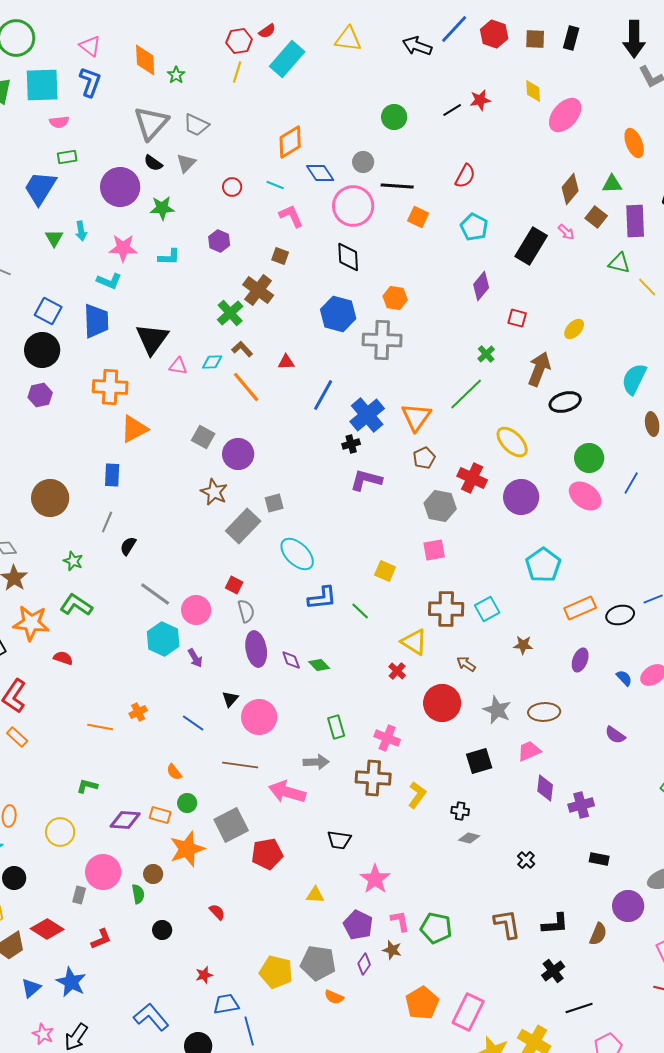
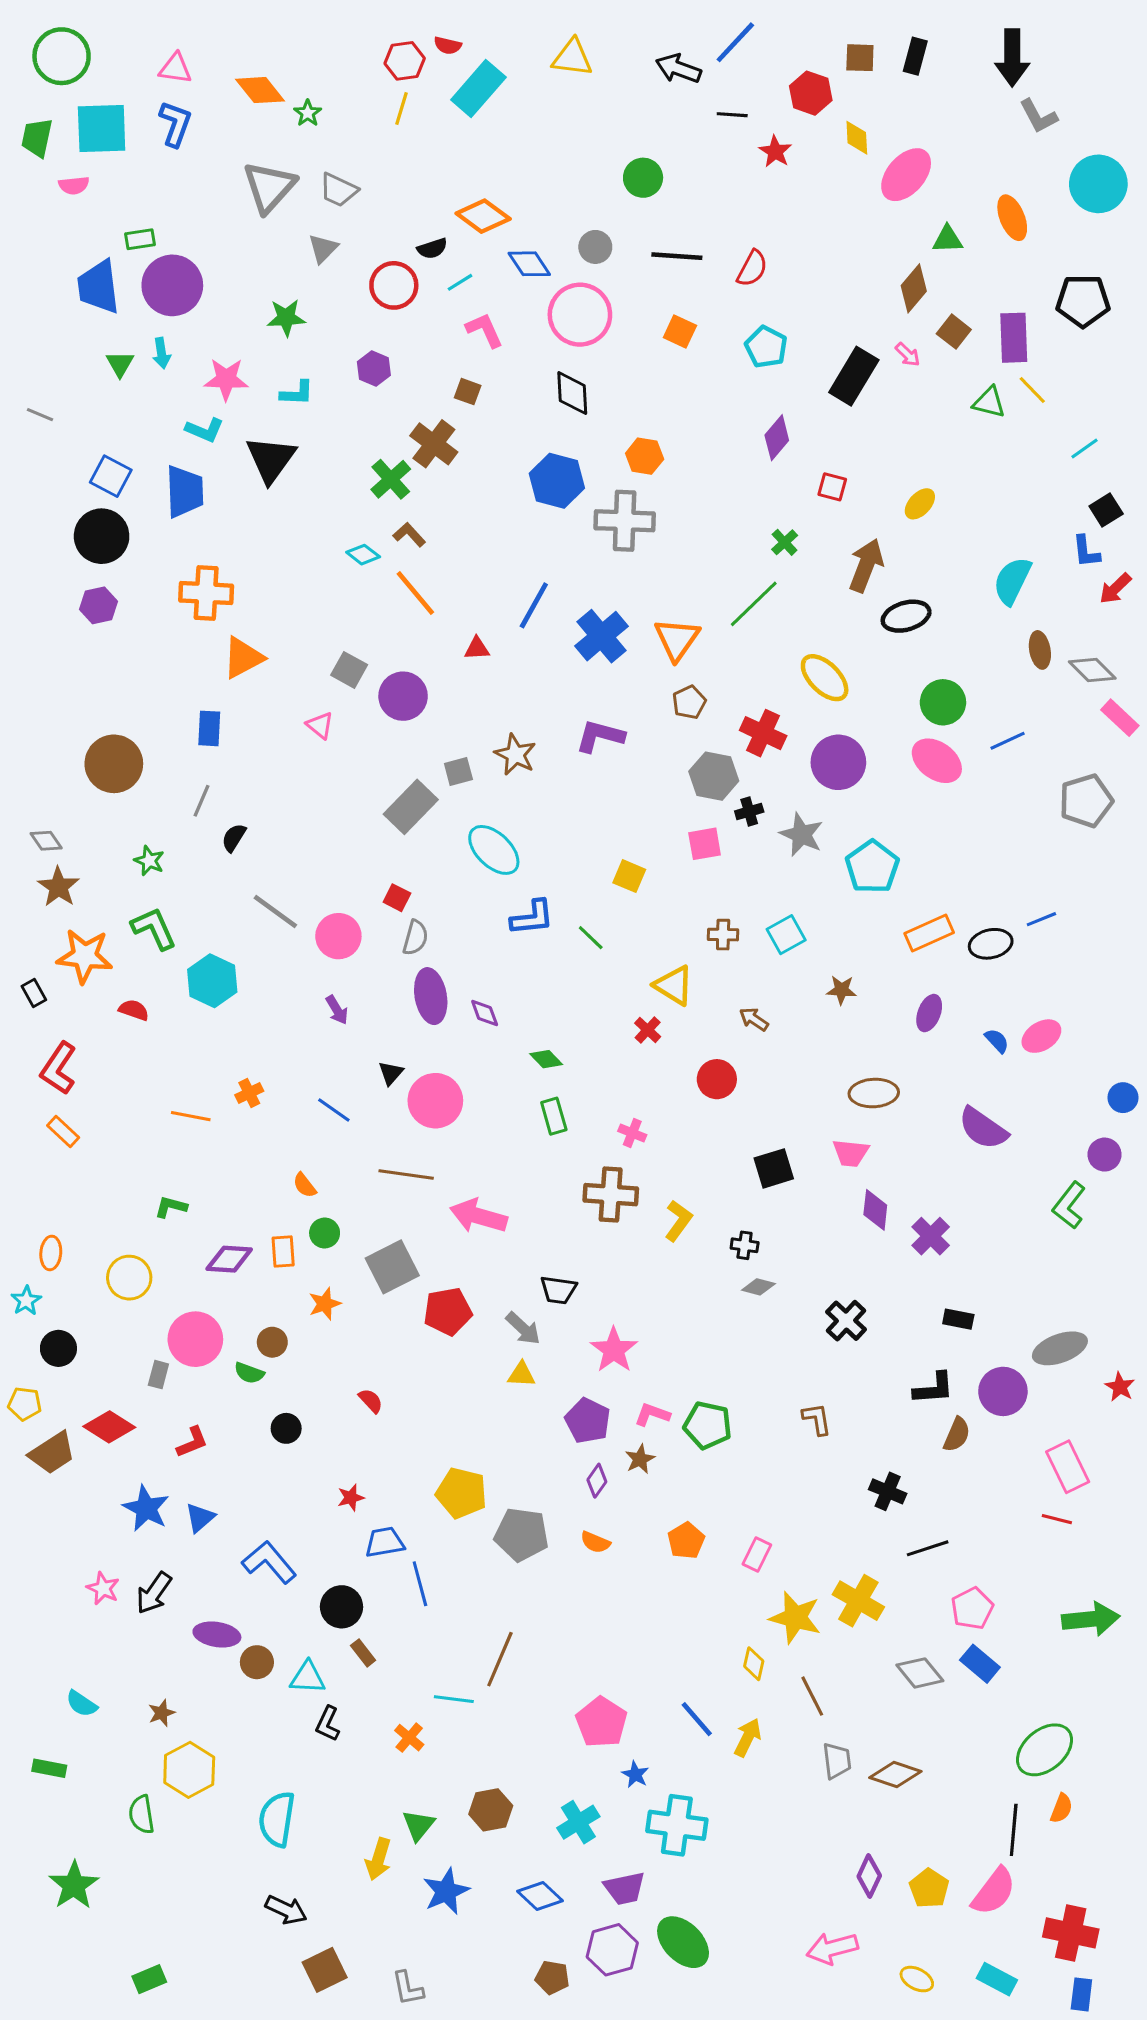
red semicircle: (267, 31) -> (448, 45), turned 48
red hexagon: (494, 34) -> (811, 93), moved
pink triangle: (90, 46) -> (175, 68), turned -30
orange diamond: (145, 60) -> (260, 90), turned -36
red star: (480, 100) -> (775, 152), turned -30
black line: (452, 110) -> (732, 115), moved, turned 36
pink semicircle: (59, 122) -> (74, 185), moved
orange diamond: (290, 142) -> (483, 216), turned 68
black semicircle: (153, 163) -> (432, 248), moved, turned -54
green triangle: (612, 184) -> (948, 239), moved
cyan line: (275, 185) -> (460, 282), turned -54
black line: (397, 186) -> (677, 256), moved
purple circle: (120, 187) -> (172, 285), moved
red circle: (232, 187) -> (394, 285), size x1.6
blue trapezoid: (40, 188) -> (98, 287), turned -39
yellow line: (647, 287) -> (1032, 390), moved
black triangle: (152, 339) -> (271, 459), moved
cyan diamond: (212, 362) -> (363, 555), turned 40
red triangle: (286, 362) -> (477, 648), moved
pink triangle: (178, 366) -> (320, 725), moved, turned 30
black cross: (351, 444) -> (749, 811), moved
blue line: (631, 483) -> (1008, 741), turned 35
brown star: (214, 492) -> (515, 755), moved
green L-shape: (76, 605) -> (154, 928), turned 32
brown cross: (446, 609) -> (723, 935), size x0.6
gray semicircle: (246, 611) -> (415, 938), turned 30
cyan hexagon: (163, 639) -> (212, 981), moved
green diamond: (319, 665) -> (546, 1059), moved
red circle: (442, 703) -> (717, 1079), size x0.7
gray star: (497, 710) -> (801, 835), moved
purple semicircle: (615, 735) -> (983, 1128), size x1.6
pink cross: (387, 738) -> (632, 1133), size x0.7
pink trapezoid: (529, 751) -> (851, 1153), turned -150
gray arrow: (316, 762) -> (523, 1328), moved, turned 45
purple cross: (581, 805) -> (931, 1236), turned -30
orange rectangle: (160, 815) -> (283, 1251), turned 70
orange star: (187, 849) -> (325, 1304), size x0.6
black cross: (526, 860) -> (846, 1321), size x1.5
green semicircle: (138, 894) -> (249, 1373), turned 120
pink L-shape: (400, 921) -> (652, 1415), turned -60
brown L-shape: (507, 924) -> (817, 1419), size x0.7
black L-shape: (555, 924) -> (934, 1388), moved
brown star: (392, 950) -> (640, 1459), turned 30
gray pentagon: (318, 963) -> (521, 1534), moved
black cross: (553, 971) -> (888, 1491), turned -30
blue triangle: (31, 988) -> (200, 1518), moved
orange semicircle: (334, 997) -> (595, 1542), moved
orange pentagon: (422, 1003) -> (686, 1541), size x0.7
pink rectangle: (468, 1012) -> (757, 1554), size x0.6

